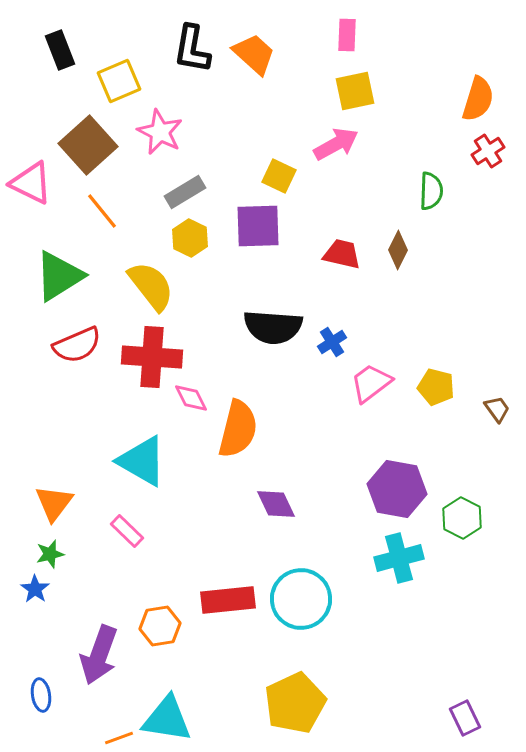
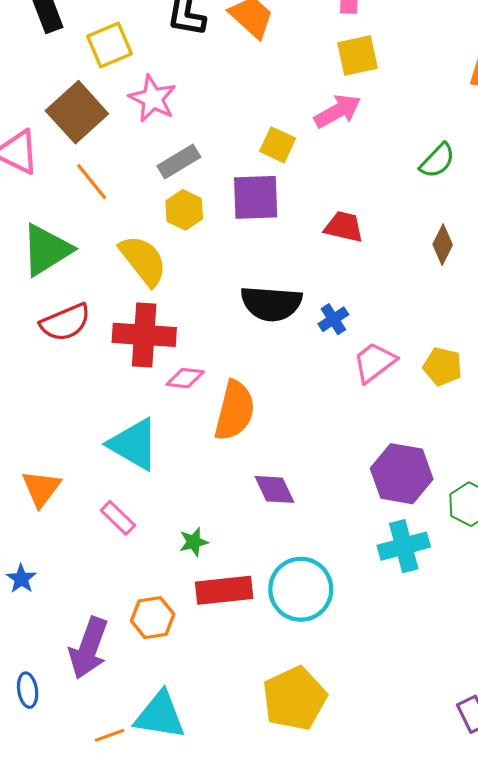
green semicircle: (431, 191) -> (437, 161), turned 42
brown diamond: (398, 250) -> (443, 245), moved
pink diamond: (191, 398) -> (185, 378), turned -57
green star: (50, 554) -> (194, 542), moved

